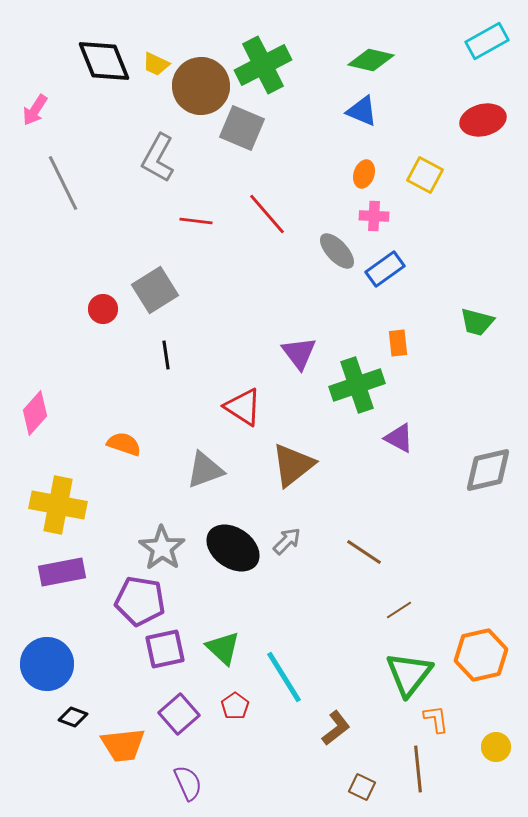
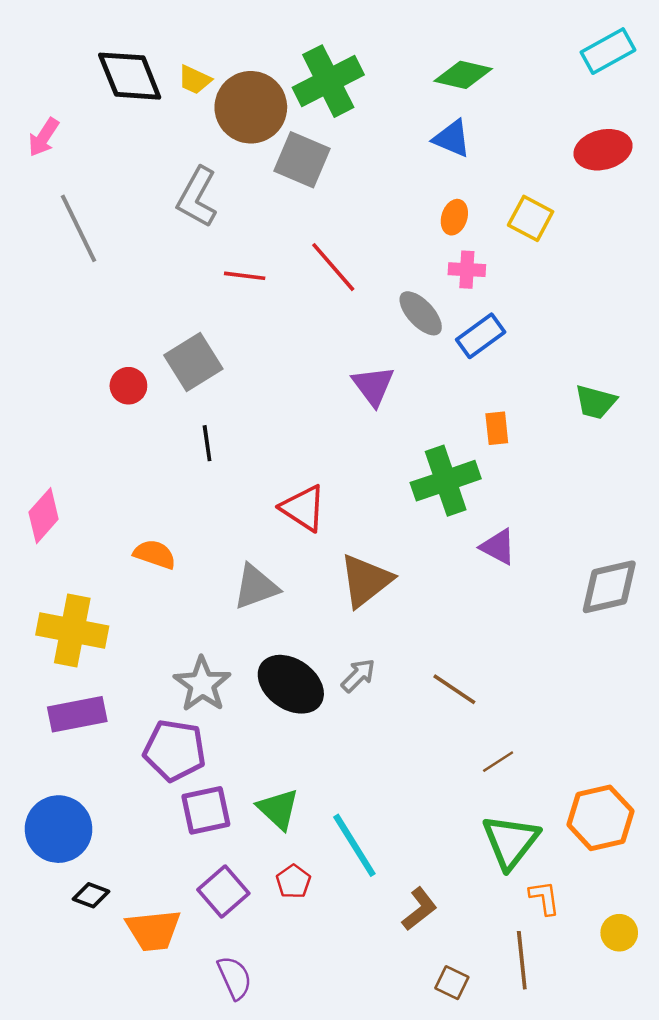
purple triangle: (299, 353) -> (373, 386), moved

